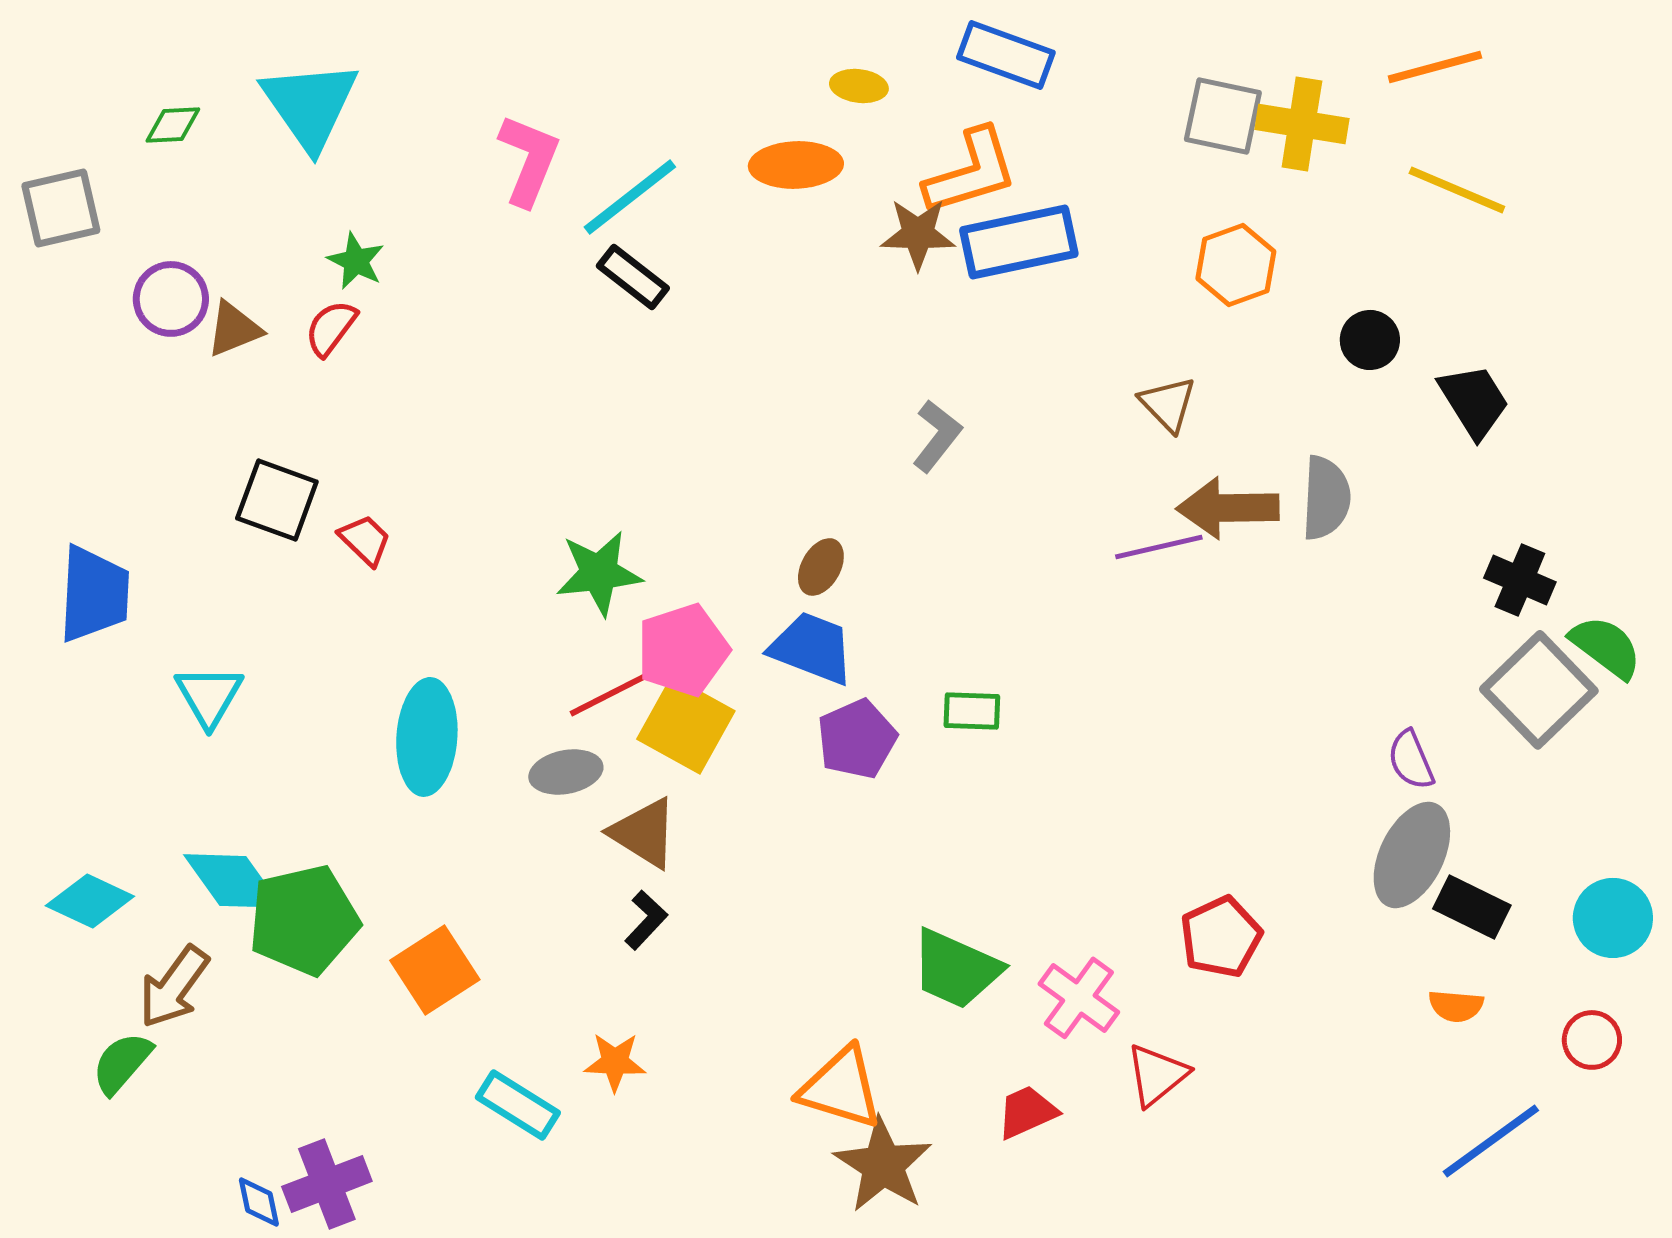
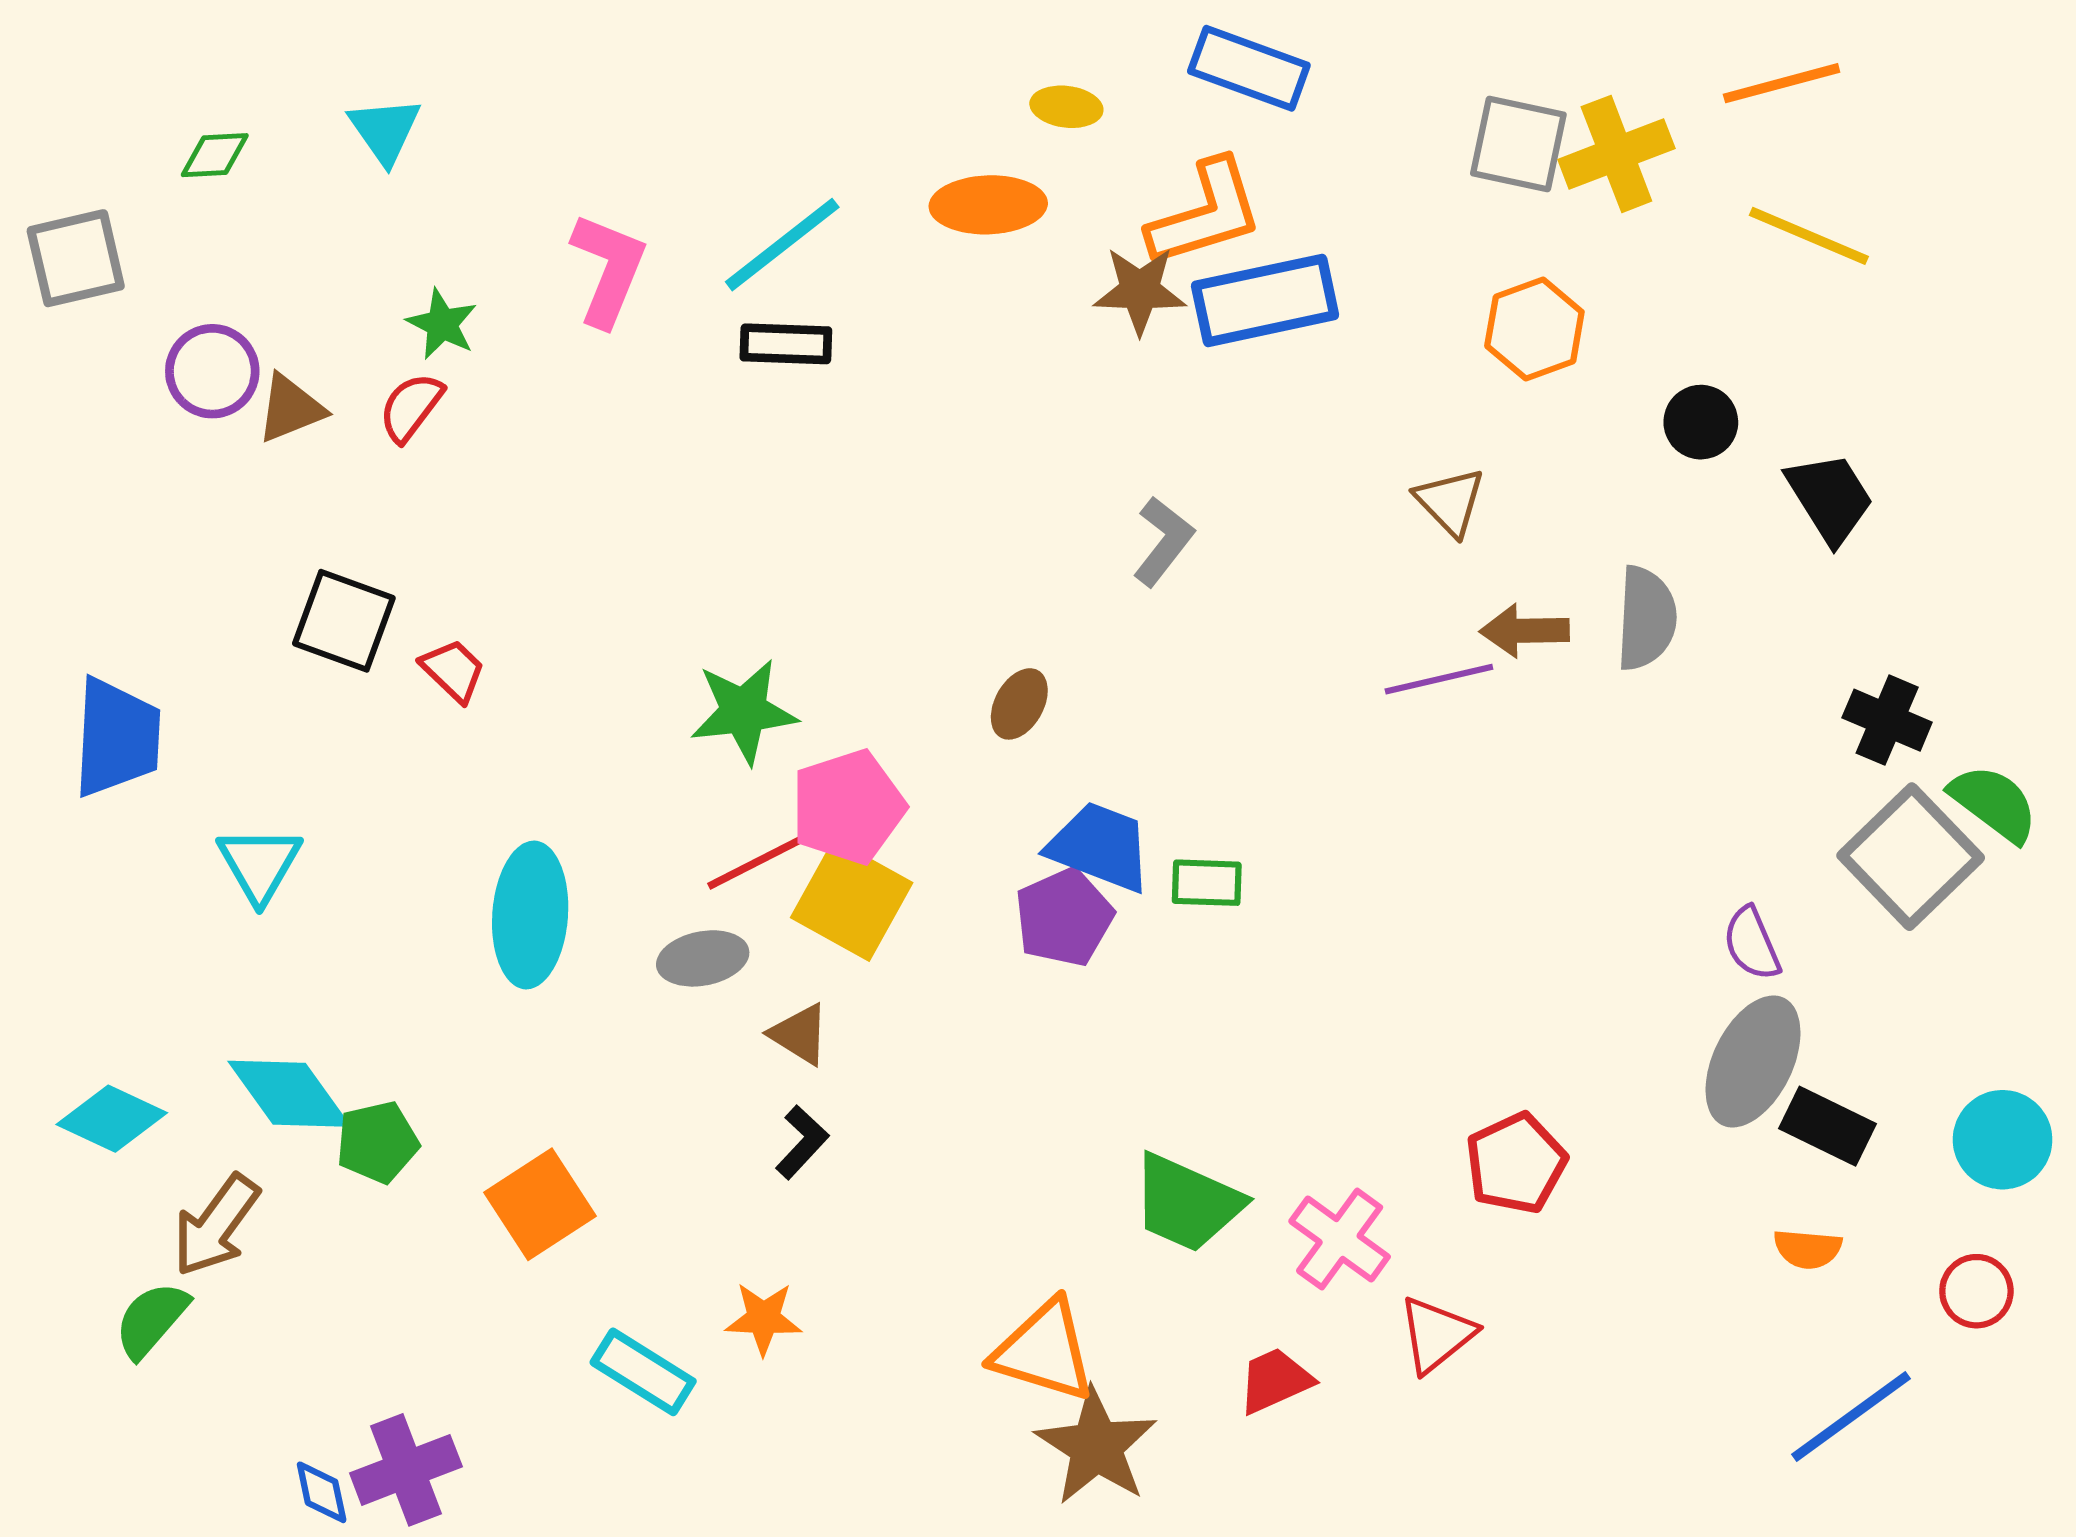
cyan triangle: (310, 105) -> (385, 130), size x0.6
yellow cross: (1302, 124) -> (1616, 154), turned -30
pink L-shape: (529, 160) -> (608, 269), moved
black rectangle: (633, 277) -> (786, 344), turned -36
brown arrow: (1228, 508) -> (1525, 631), size x0.7
blue trapezoid: (812, 648) -> (1100, 847), moved
brown triangle: (644, 833) -> (800, 1034), size x0.7
green pentagon: (304, 920) -> (377, 1142), size x0.6

